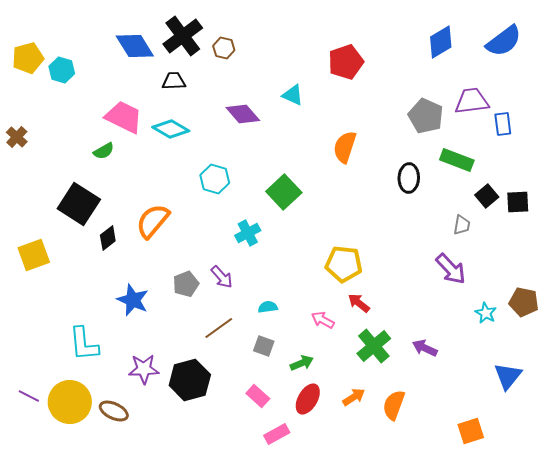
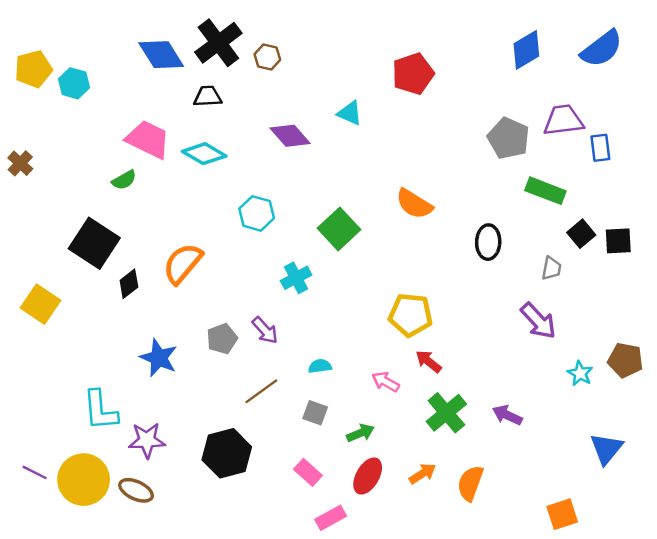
orange semicircle: (345, 147) -> (414, 204), moved, turned -76
black ellipse: (409, 178) -> (488, 242), moved
yellow square: (34, 255) -> (41, 304), turned -36
purple star: (144, 369) -> (147, 440), moved

